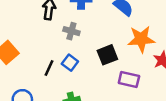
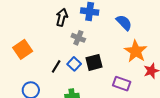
orange star: (141, 39) -> (136, 51), turned 30
black square: (107, 55) -> (94, 62), moved

